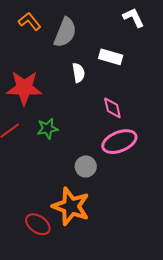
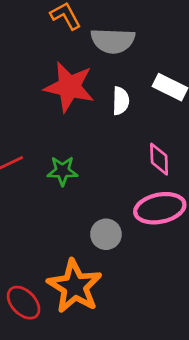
gray semicircle: (65, 32) -> (113, 41), turned 60
red star: (24, 88) -> (69, 87), moved

